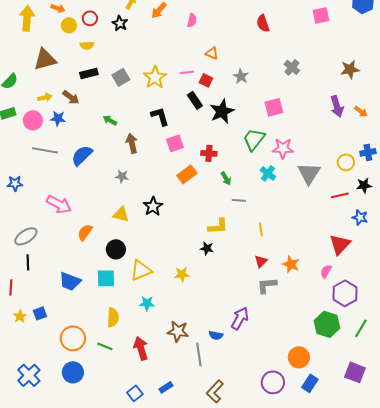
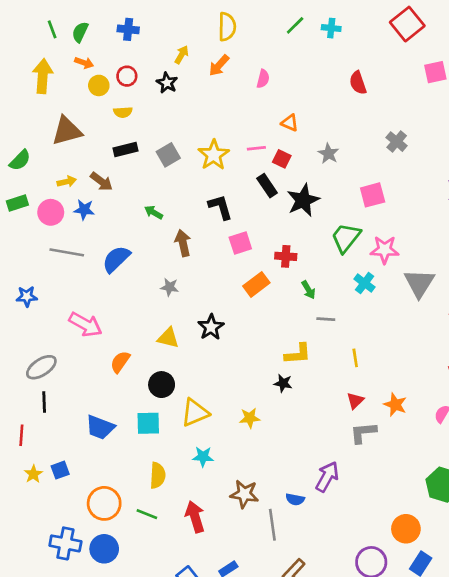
blue cross: (29, 375) -> (65, 543), moved, turned -35

